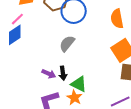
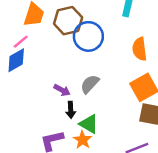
gray semicircle: (67, 44) -> (90, 84), moved
purple arrow: (49, 74) -> (62, 90), moved

